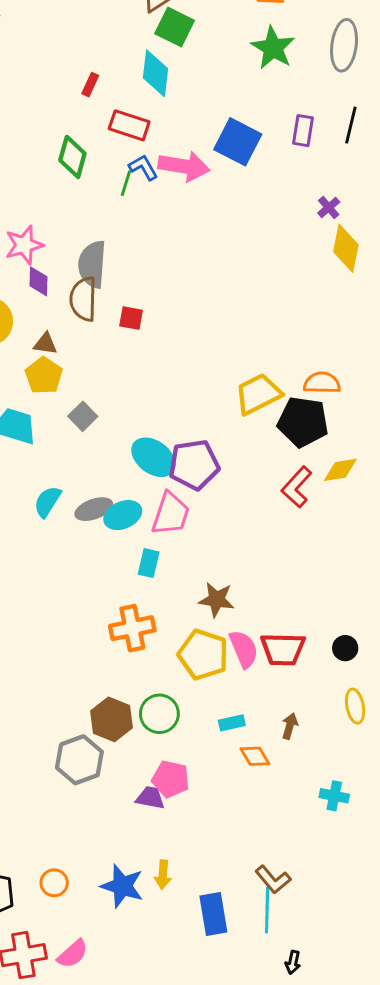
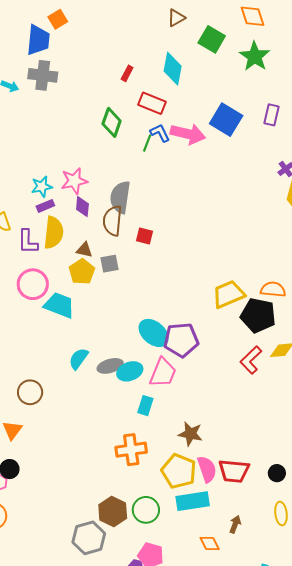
green square: (175, 27) -> (212, 39), moved
gray square: (83, 416) -> (109, 264), moved, turned 30
cyan rectangle: (232, 723) -> (193, 501), moved, size x1.8

